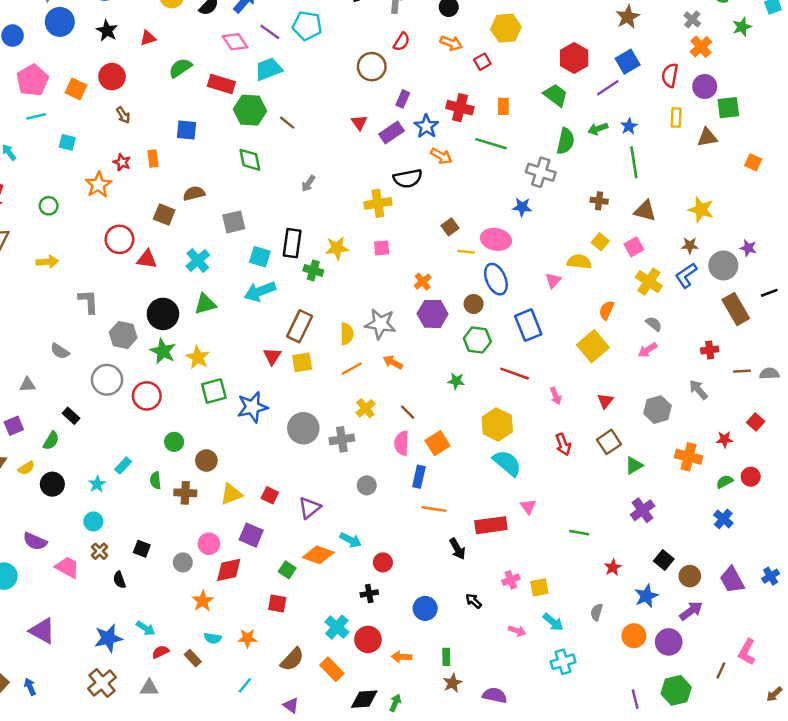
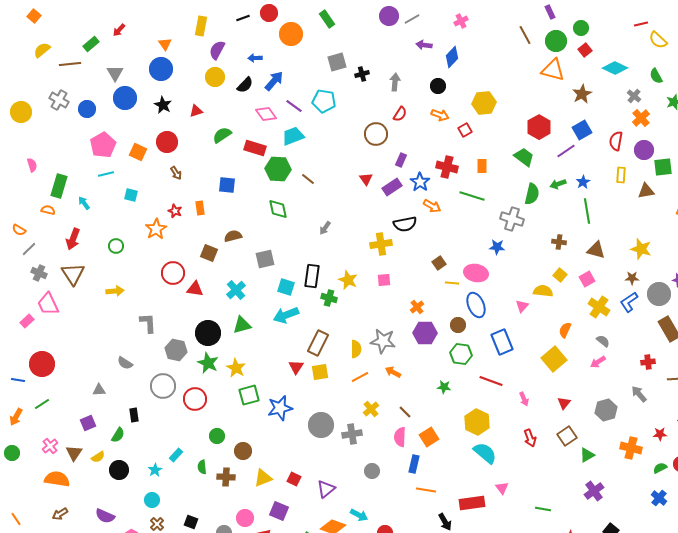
yellow star: (337, 248) -> (348, 280), turned 30
black rectangle: (71, 416) -> (134, 415), turned 40

